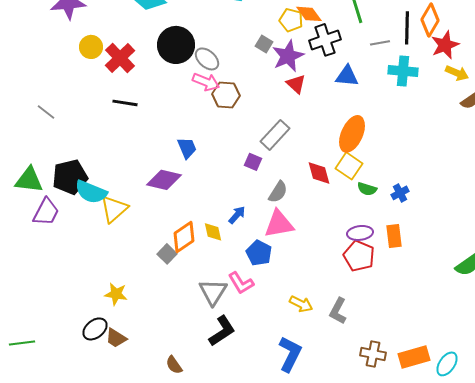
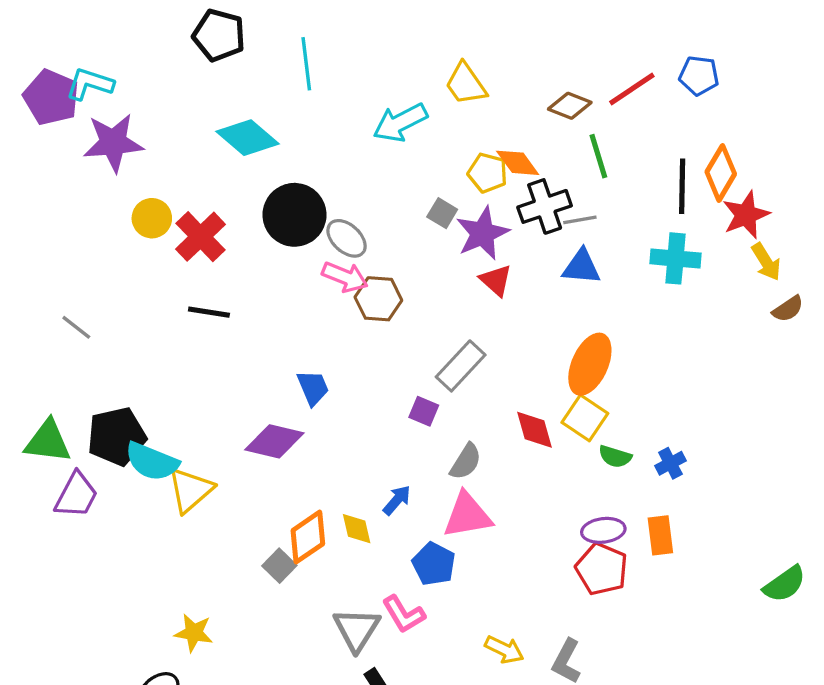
gray line: (380, 43) -> (580, 220), moved
yellow arrow: (457, 73) -> (766, 262), turned 35

